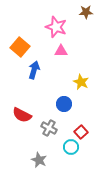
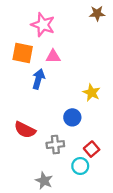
pink star: (56, 27) -> (43, 25), moved
orange square: (20, 47) -> (23, 53), turned -30
pink triangle: (61, 51) -> (53, 56), moved
gray cross: (49, 128) -> (55, 145), turned -35

